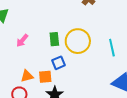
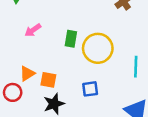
blue square: (58, 63) -> (90, 89), moved
orange triangle: (27, 76) -> (27, 74), turned -32

